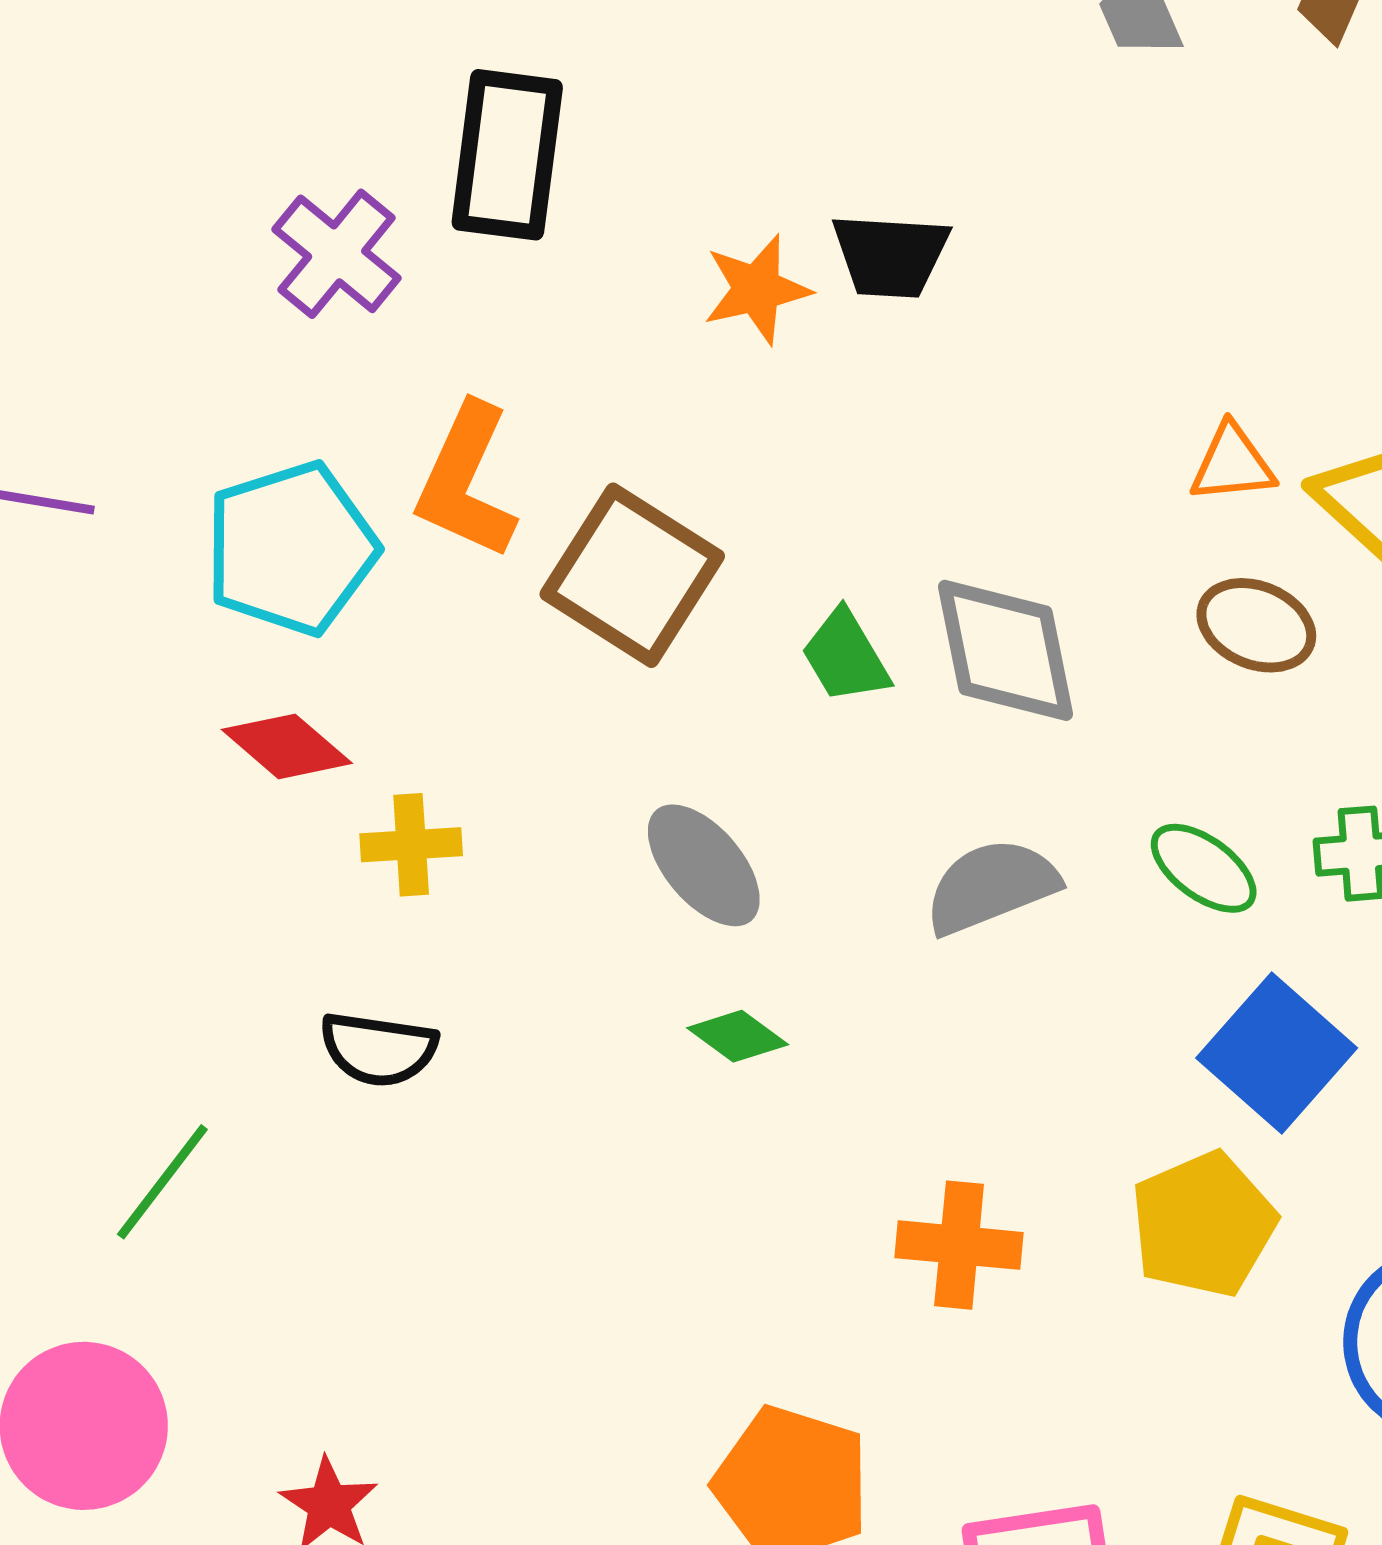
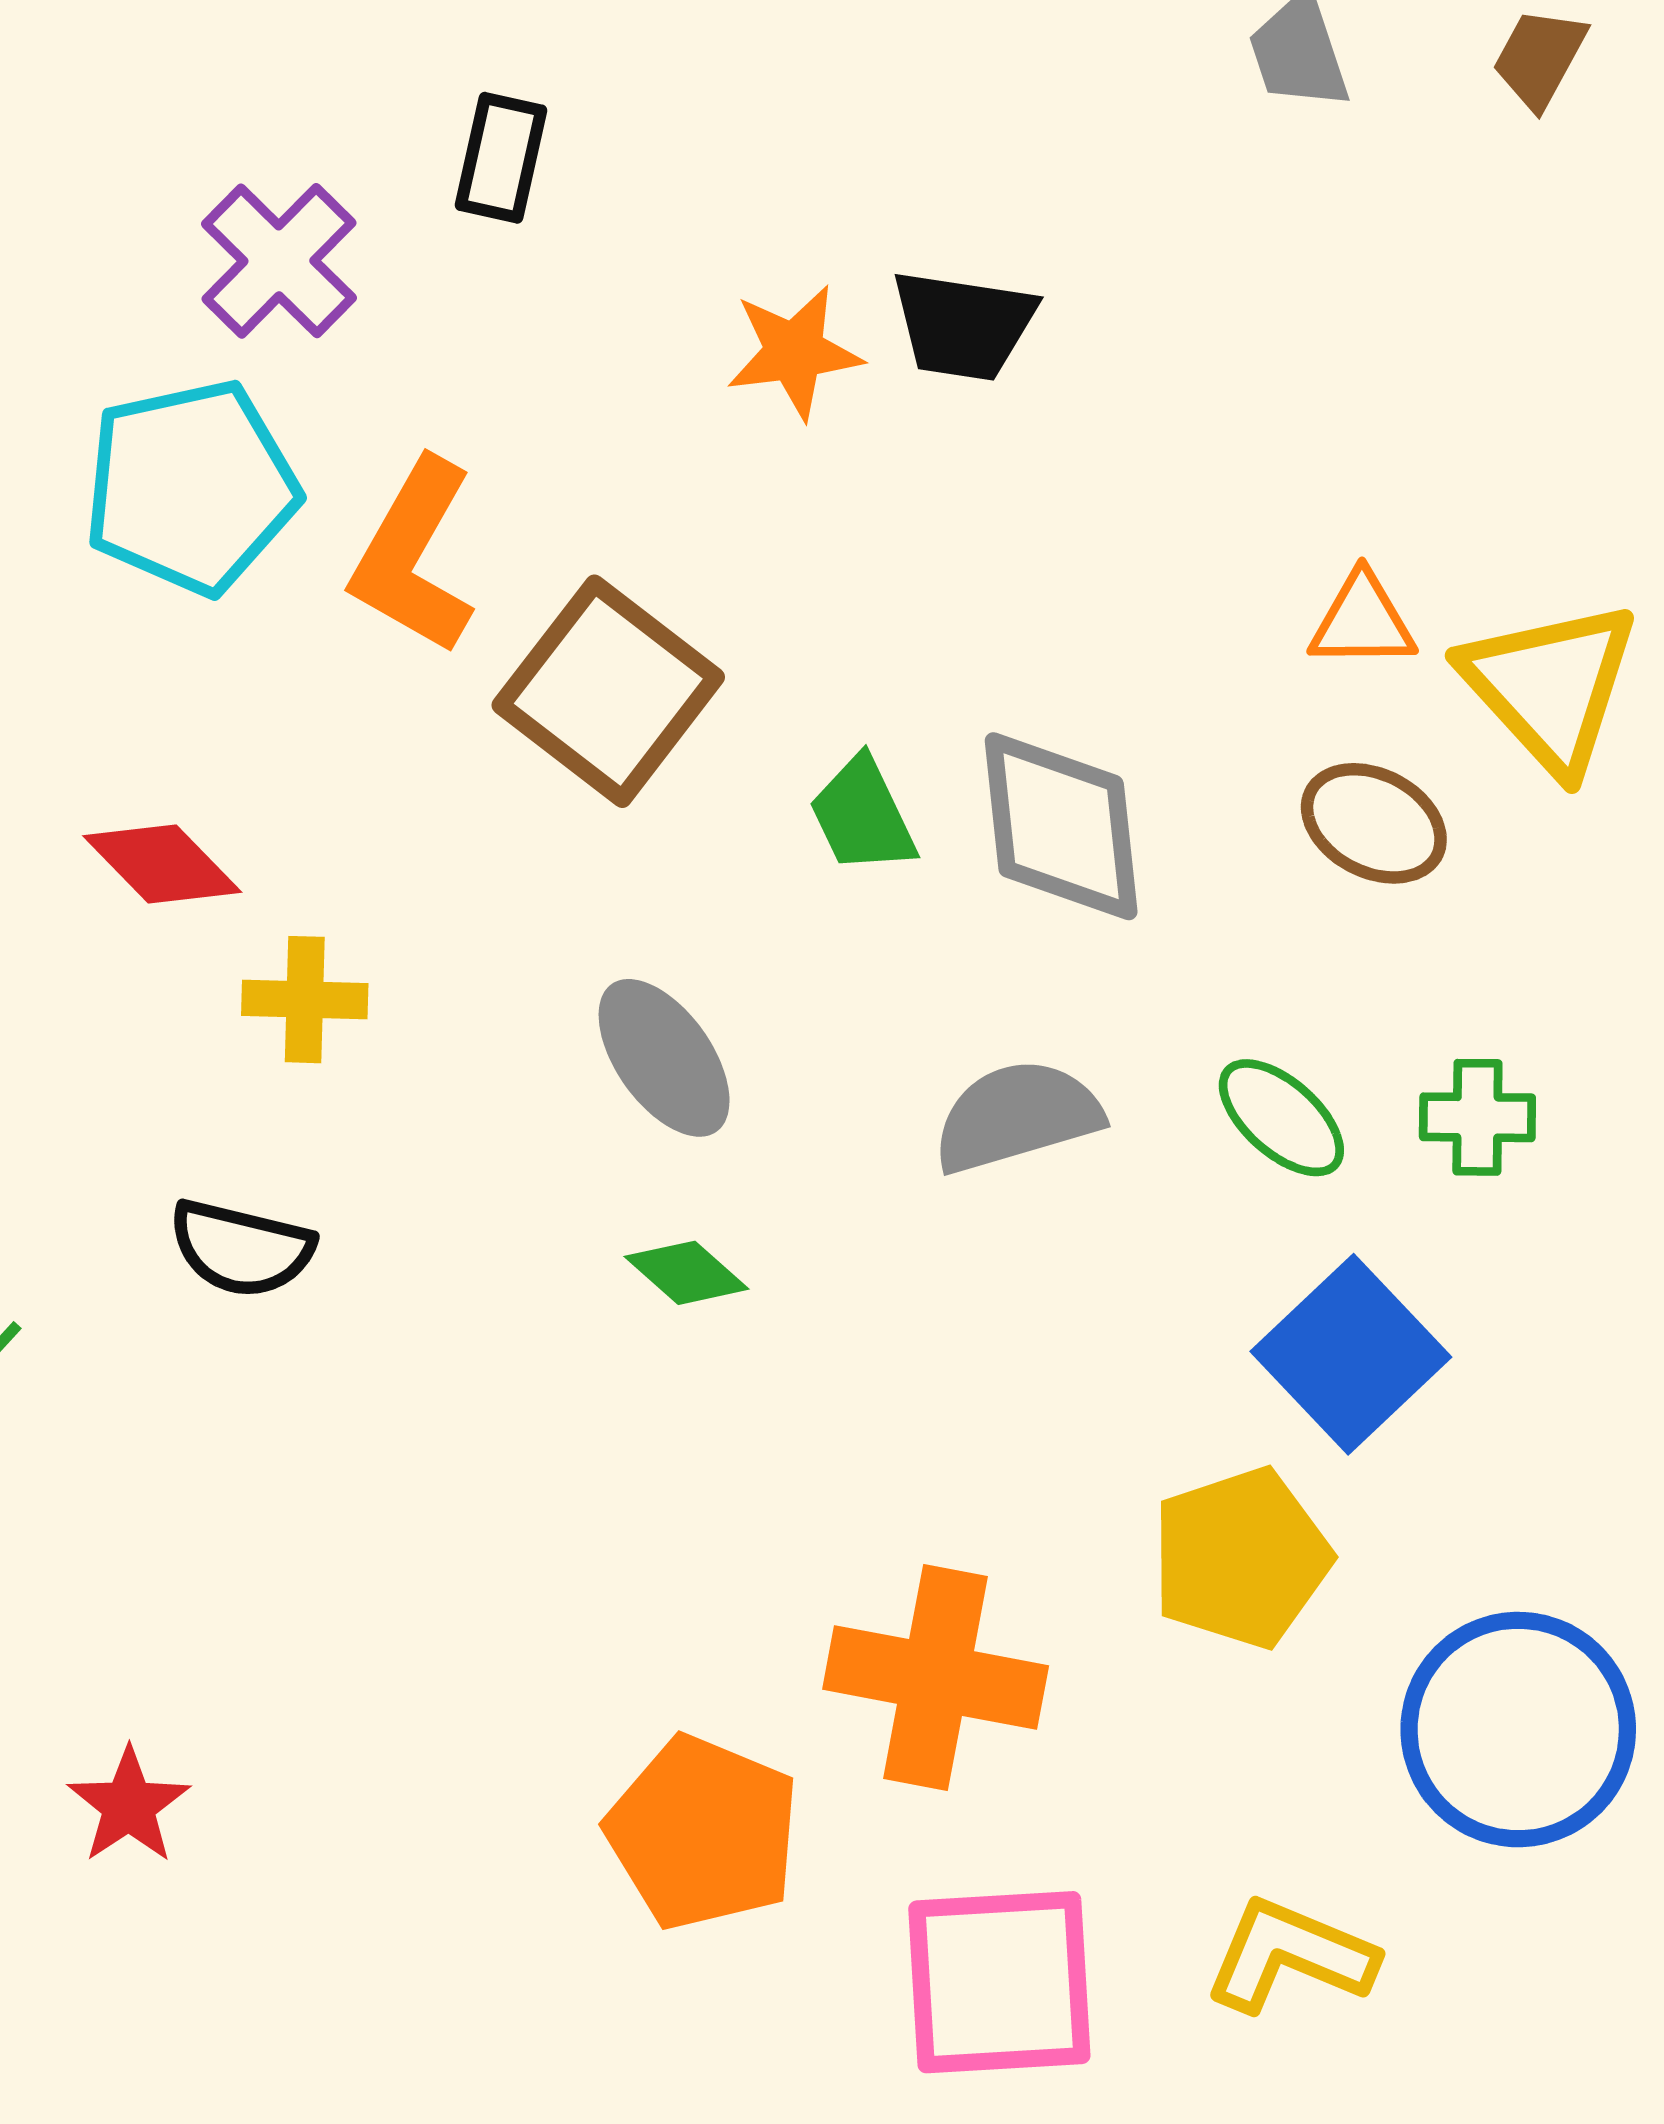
black rectangle: (507, 155) -> (501, 158), size x0.6
cyan pentagon: (291, 548) -> (191, 487), moved
orange cross: (959, 1245) -> (936, 1677), moved, size x1.4

